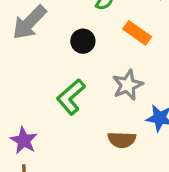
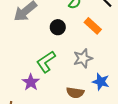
purple star: (24, 140) -> (31, 82), moved

